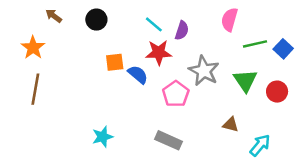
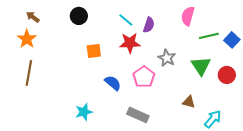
brown arrow: (54, 16) -> (33, 17), moved
gray star: (204, 71) -> (167, 58), size x0.7
blue semicircle: (138, 74) -> (113, 83), moved

